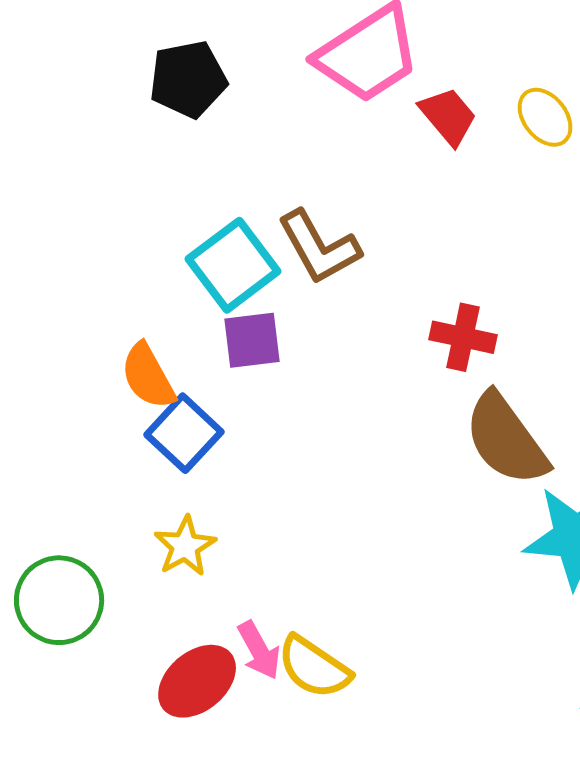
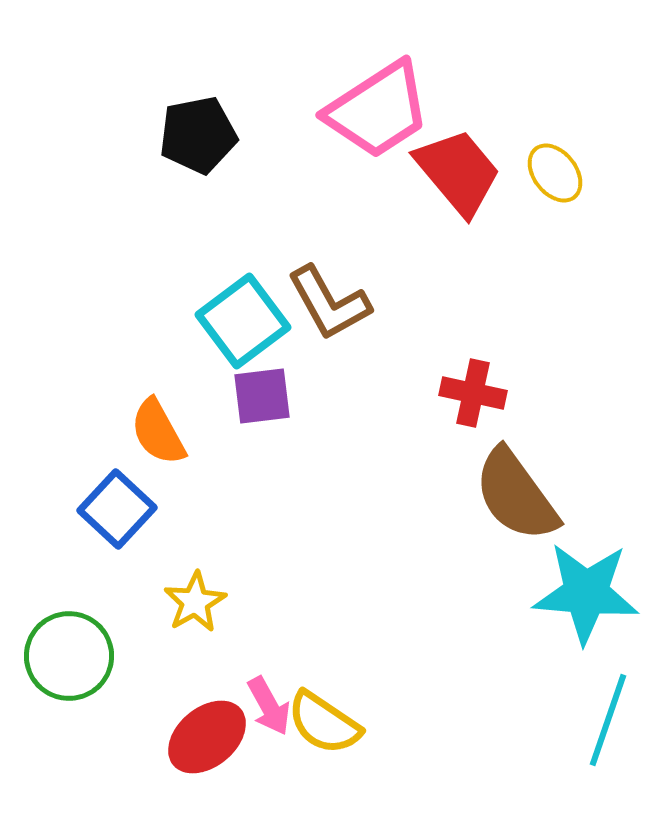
red trapezoid: (448, 116) -> (458, 172), size x1.5
blue square: (184, 433) -> (117, 509), moved

